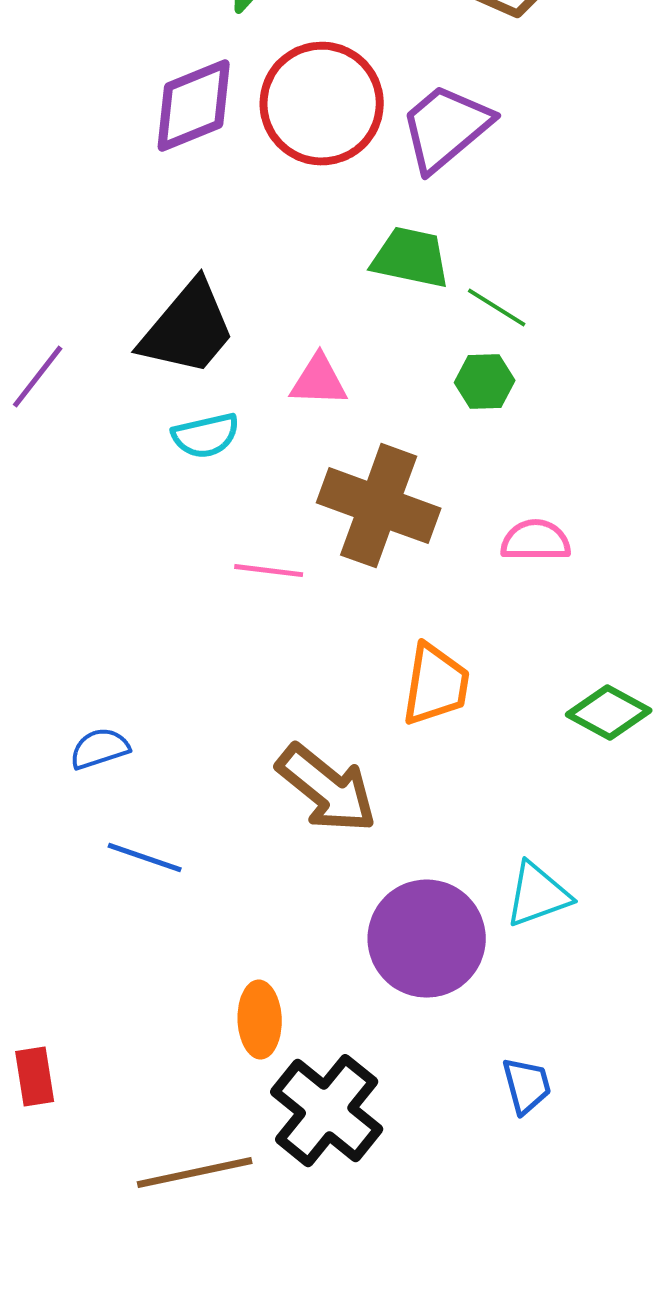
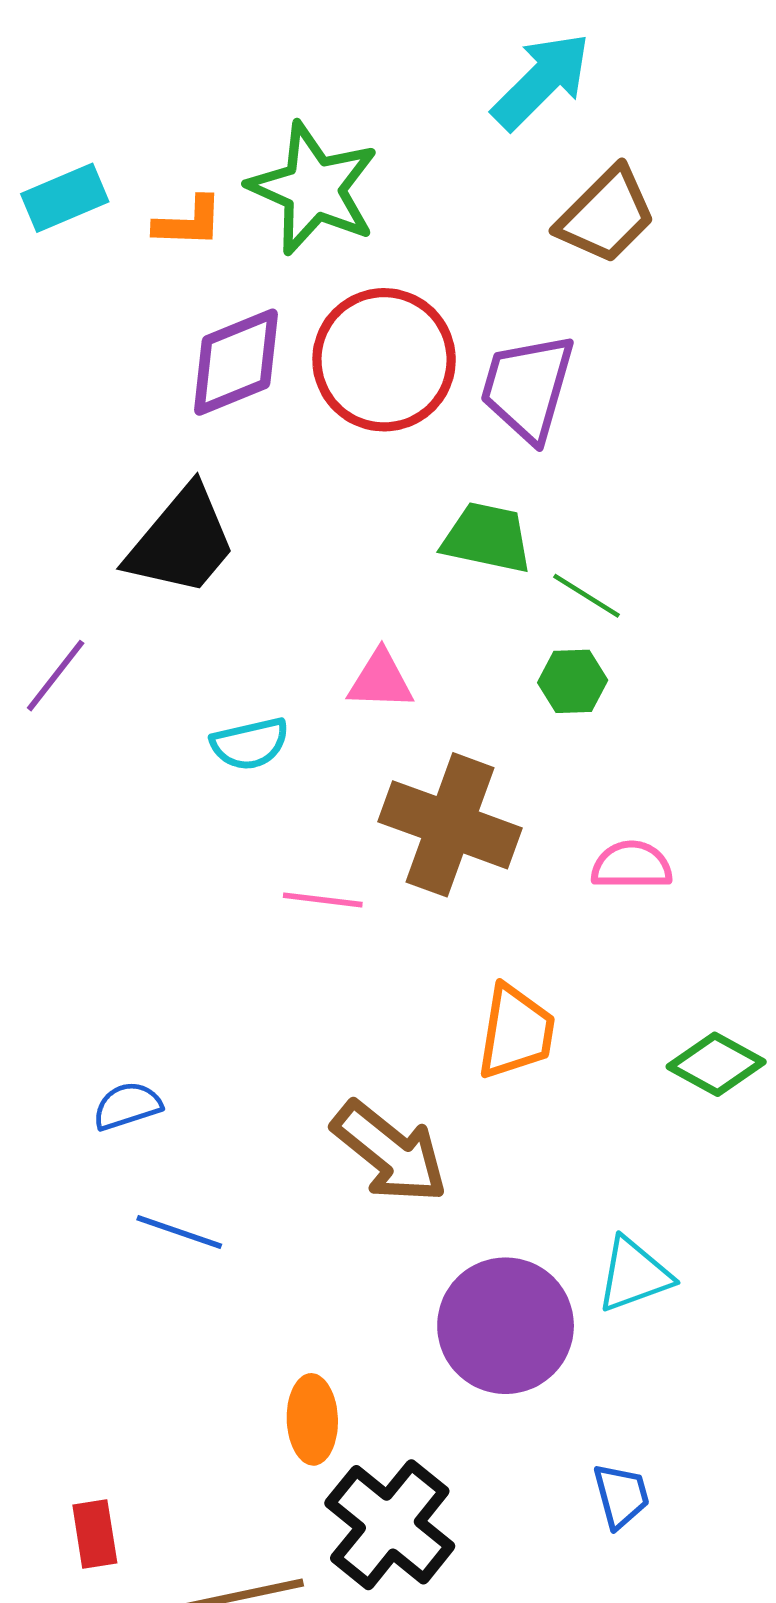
purple trapezoid: (446, 128) -> (527, 388), turned -34
black trapezoid: (188, 329) -> (182, 541), moved
red rectangle: (35, 1077) -> (95, 1534), moved

